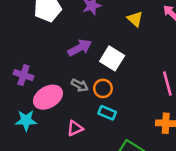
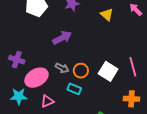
white square: (112, 58) -> (108, 71), moved
cyan rectangle: (107, 113) -> (74, 89), moved
pink triangle: (75, 128) -> (47, 101), moved

